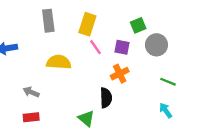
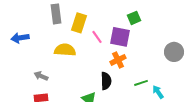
yellow rectangle: (87, 24) -> (79, 23), moved
gray circle: (156, 45) -> (174, 52), moved
purple square: (122, 47) -> (120, 37), size x1.5
green line: (168, 82) -> (141, 83), moved, turned -40

